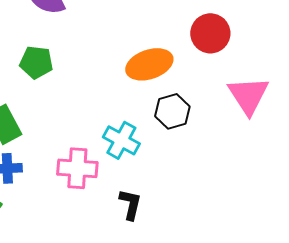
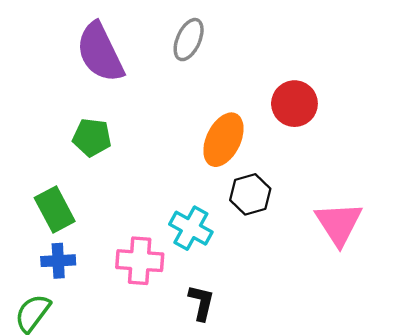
orange ellipse: (149, 64) -> (223, 140), turned -45
pink triangle: (248, 95) -> (339, 223), moved

